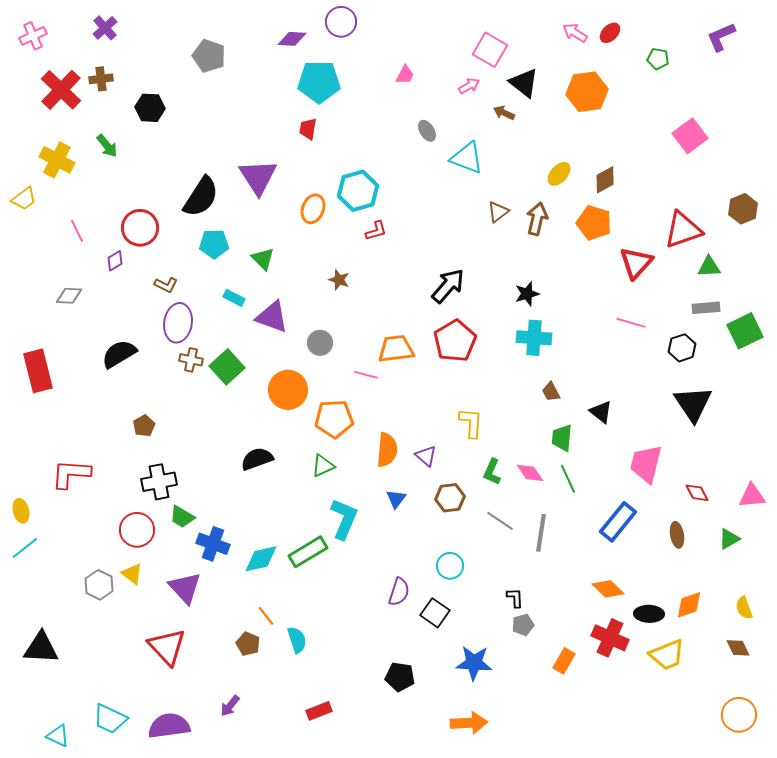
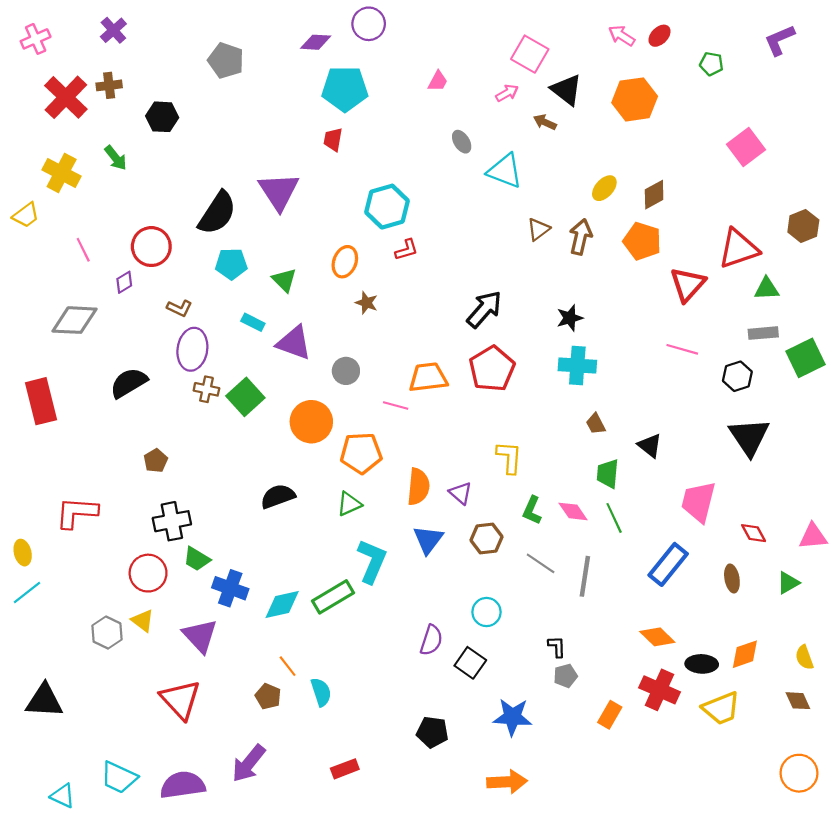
orange ellipse: (313, 209) -> (345, 262), moved
gray diamond: (69, 296) -> (75, 320), size x1.6
blue triangle: (396, 499) -> (428, 540), size x1.4
purple arrow: (230, 706) -> (249, 763), size x1.6

